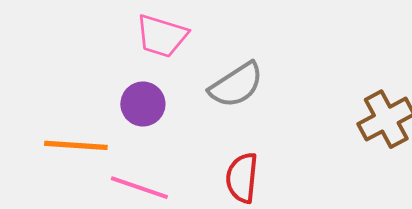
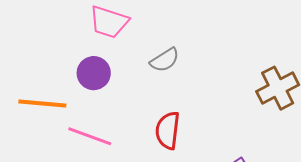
gray semicircle: (236, 85) -> (165, 60), size x0.7

